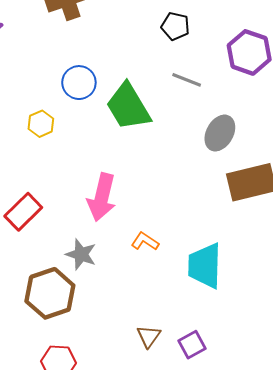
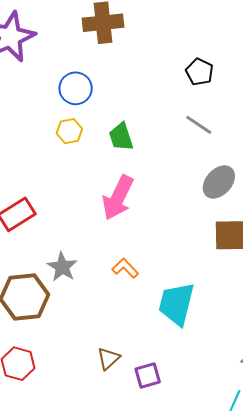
blue circle: (79, 83) -> (76, 88), moved
green trapezoid: (128, 107) -> (121, 137), moved, size x0.6
yellow hexagon: (41, 124) -> (69, 131), moved
pink arrow: (102, 197) -> (118, 198), moved

